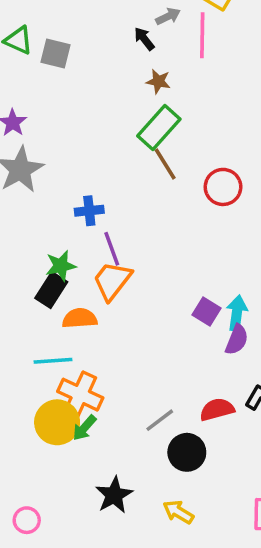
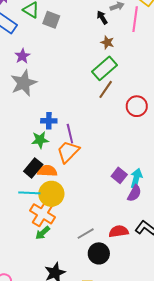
brown line: (165, 164) -> (106, 89), turned 60
blue cross: (89, 211) -> (49, 121), moved
black rectangle: (51, 290) -> (33, 168), moved
yellow circle: (57, 422) -> (51, 194), moved

